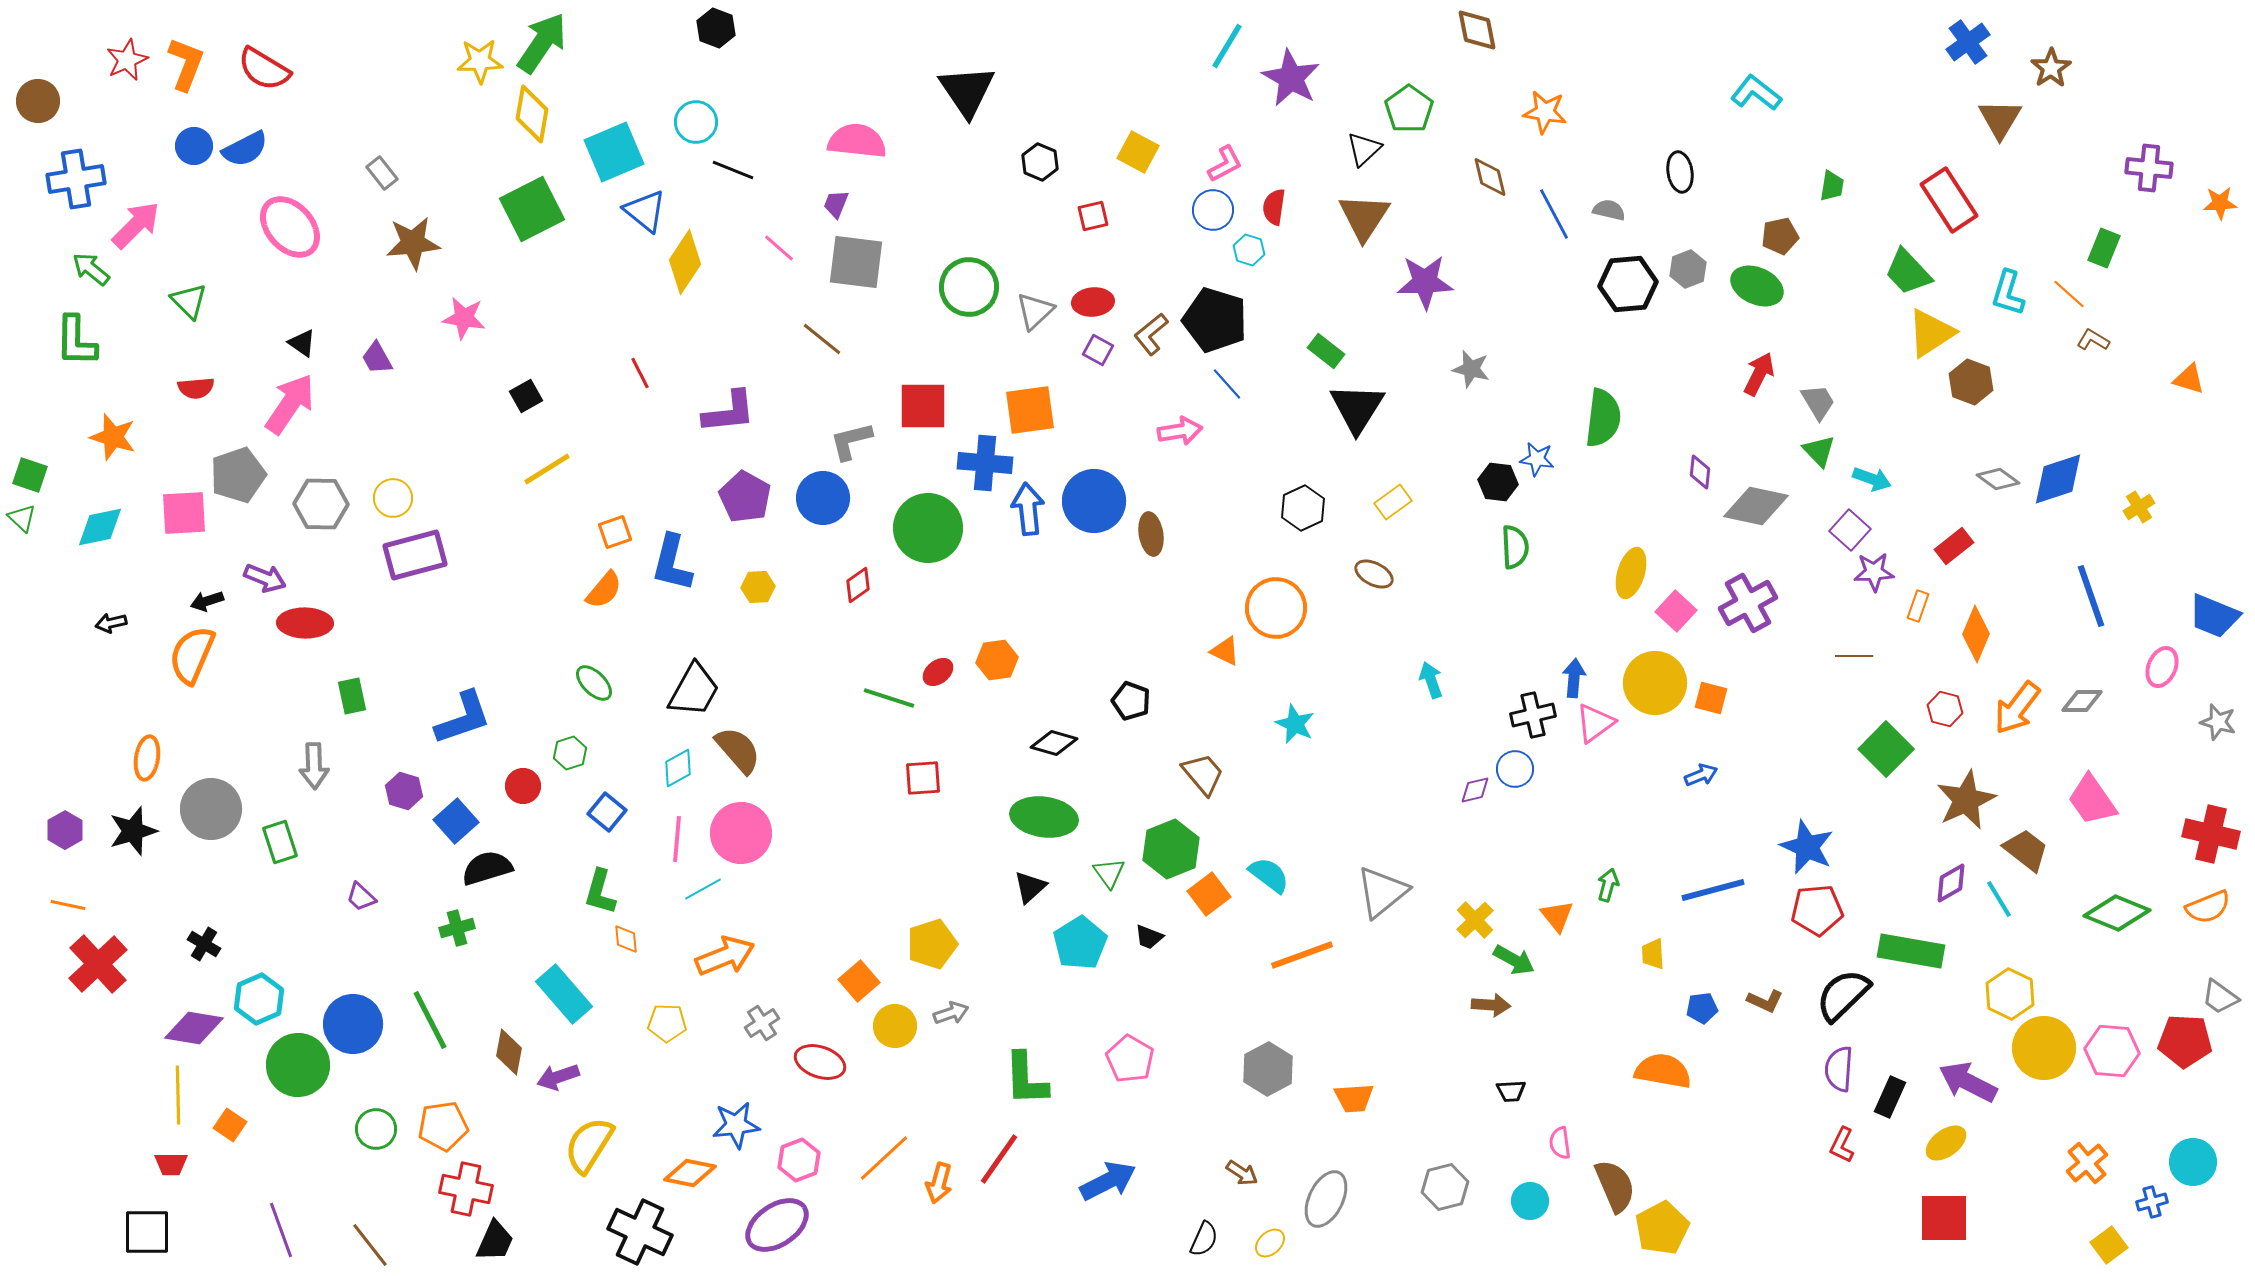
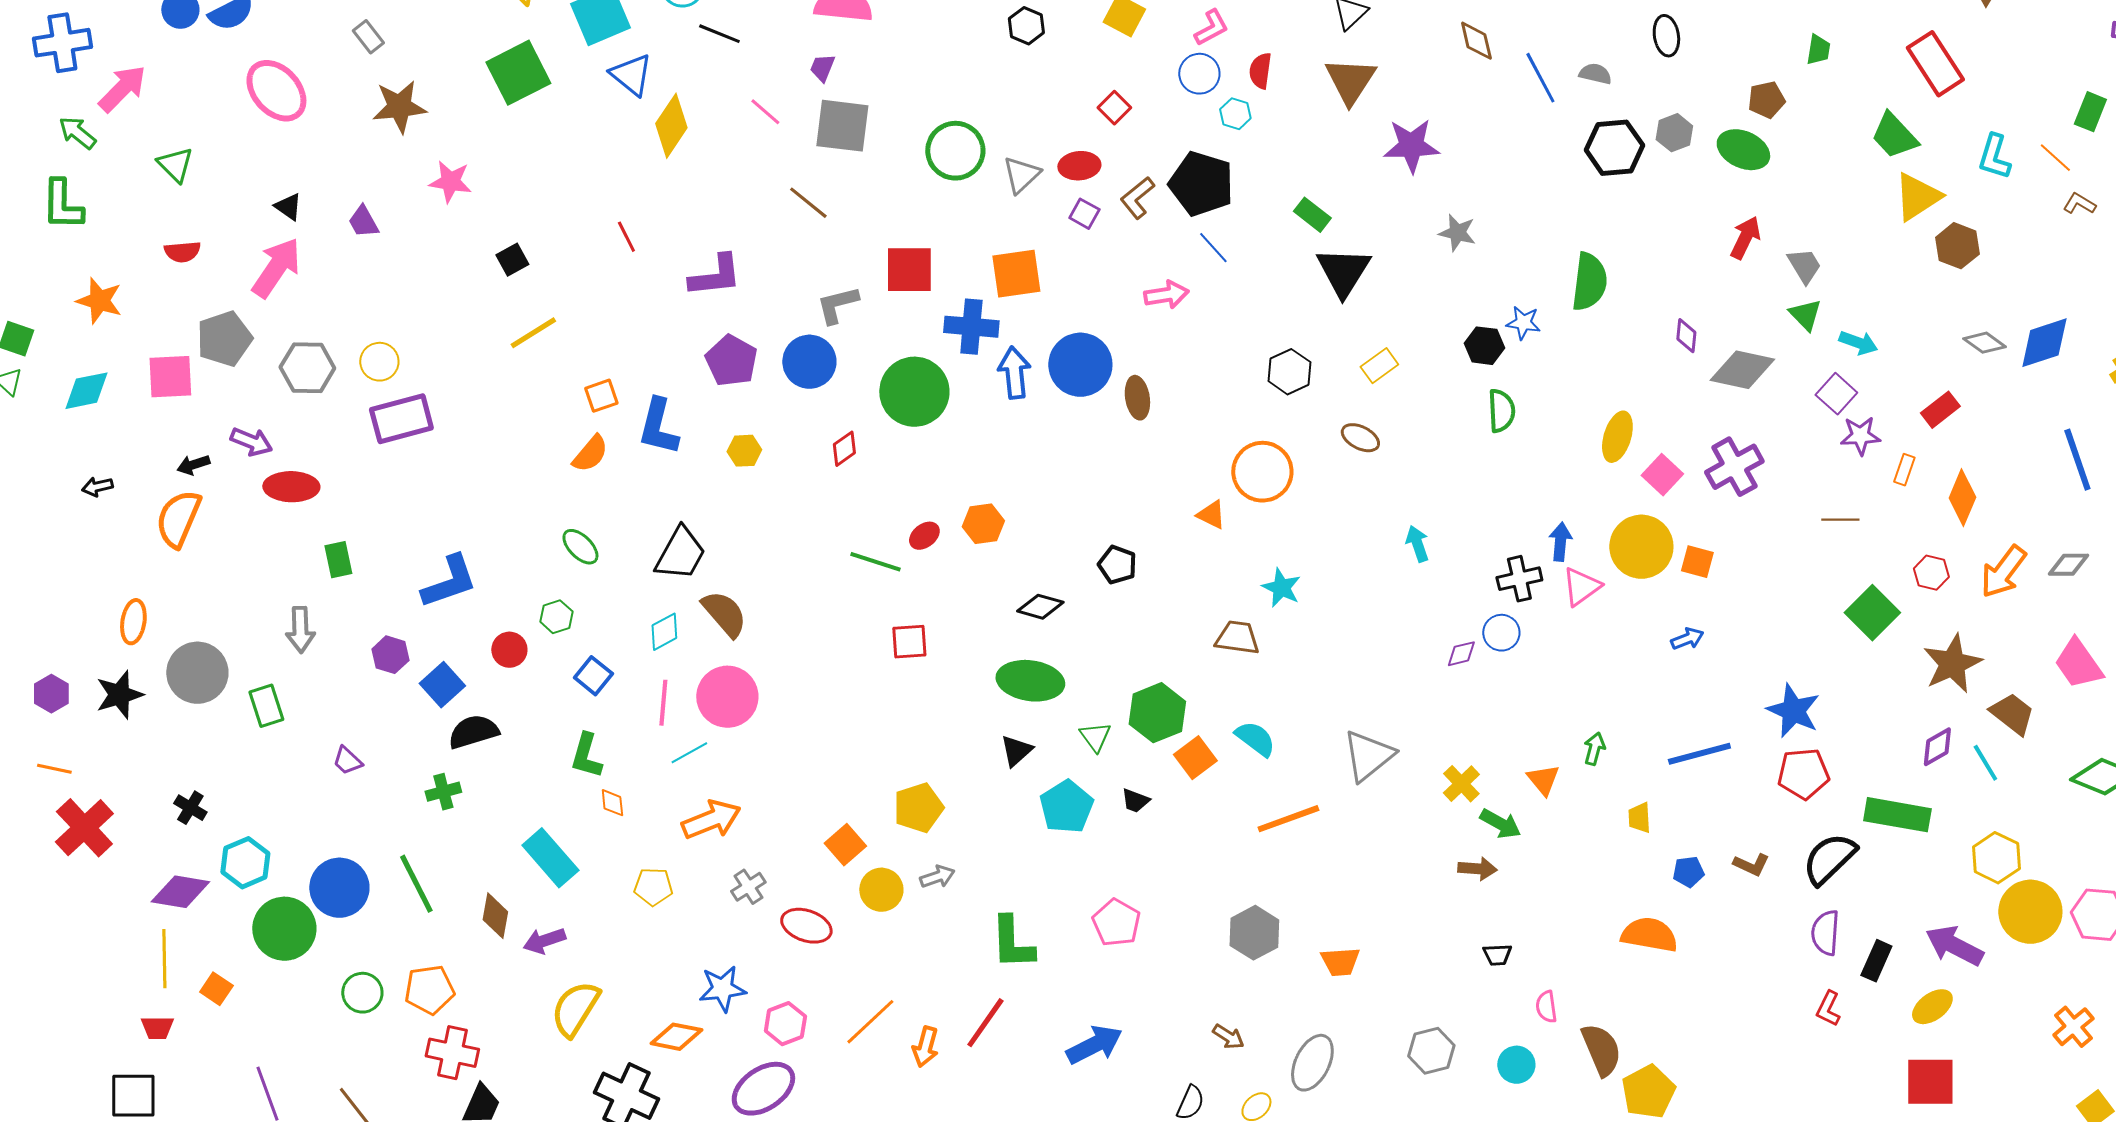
red square: (1093, 216) -> (1114, 108), moved, turned -32
brown trapezoid: (1203, 774) -> (1237, 638), moved, turned -42

